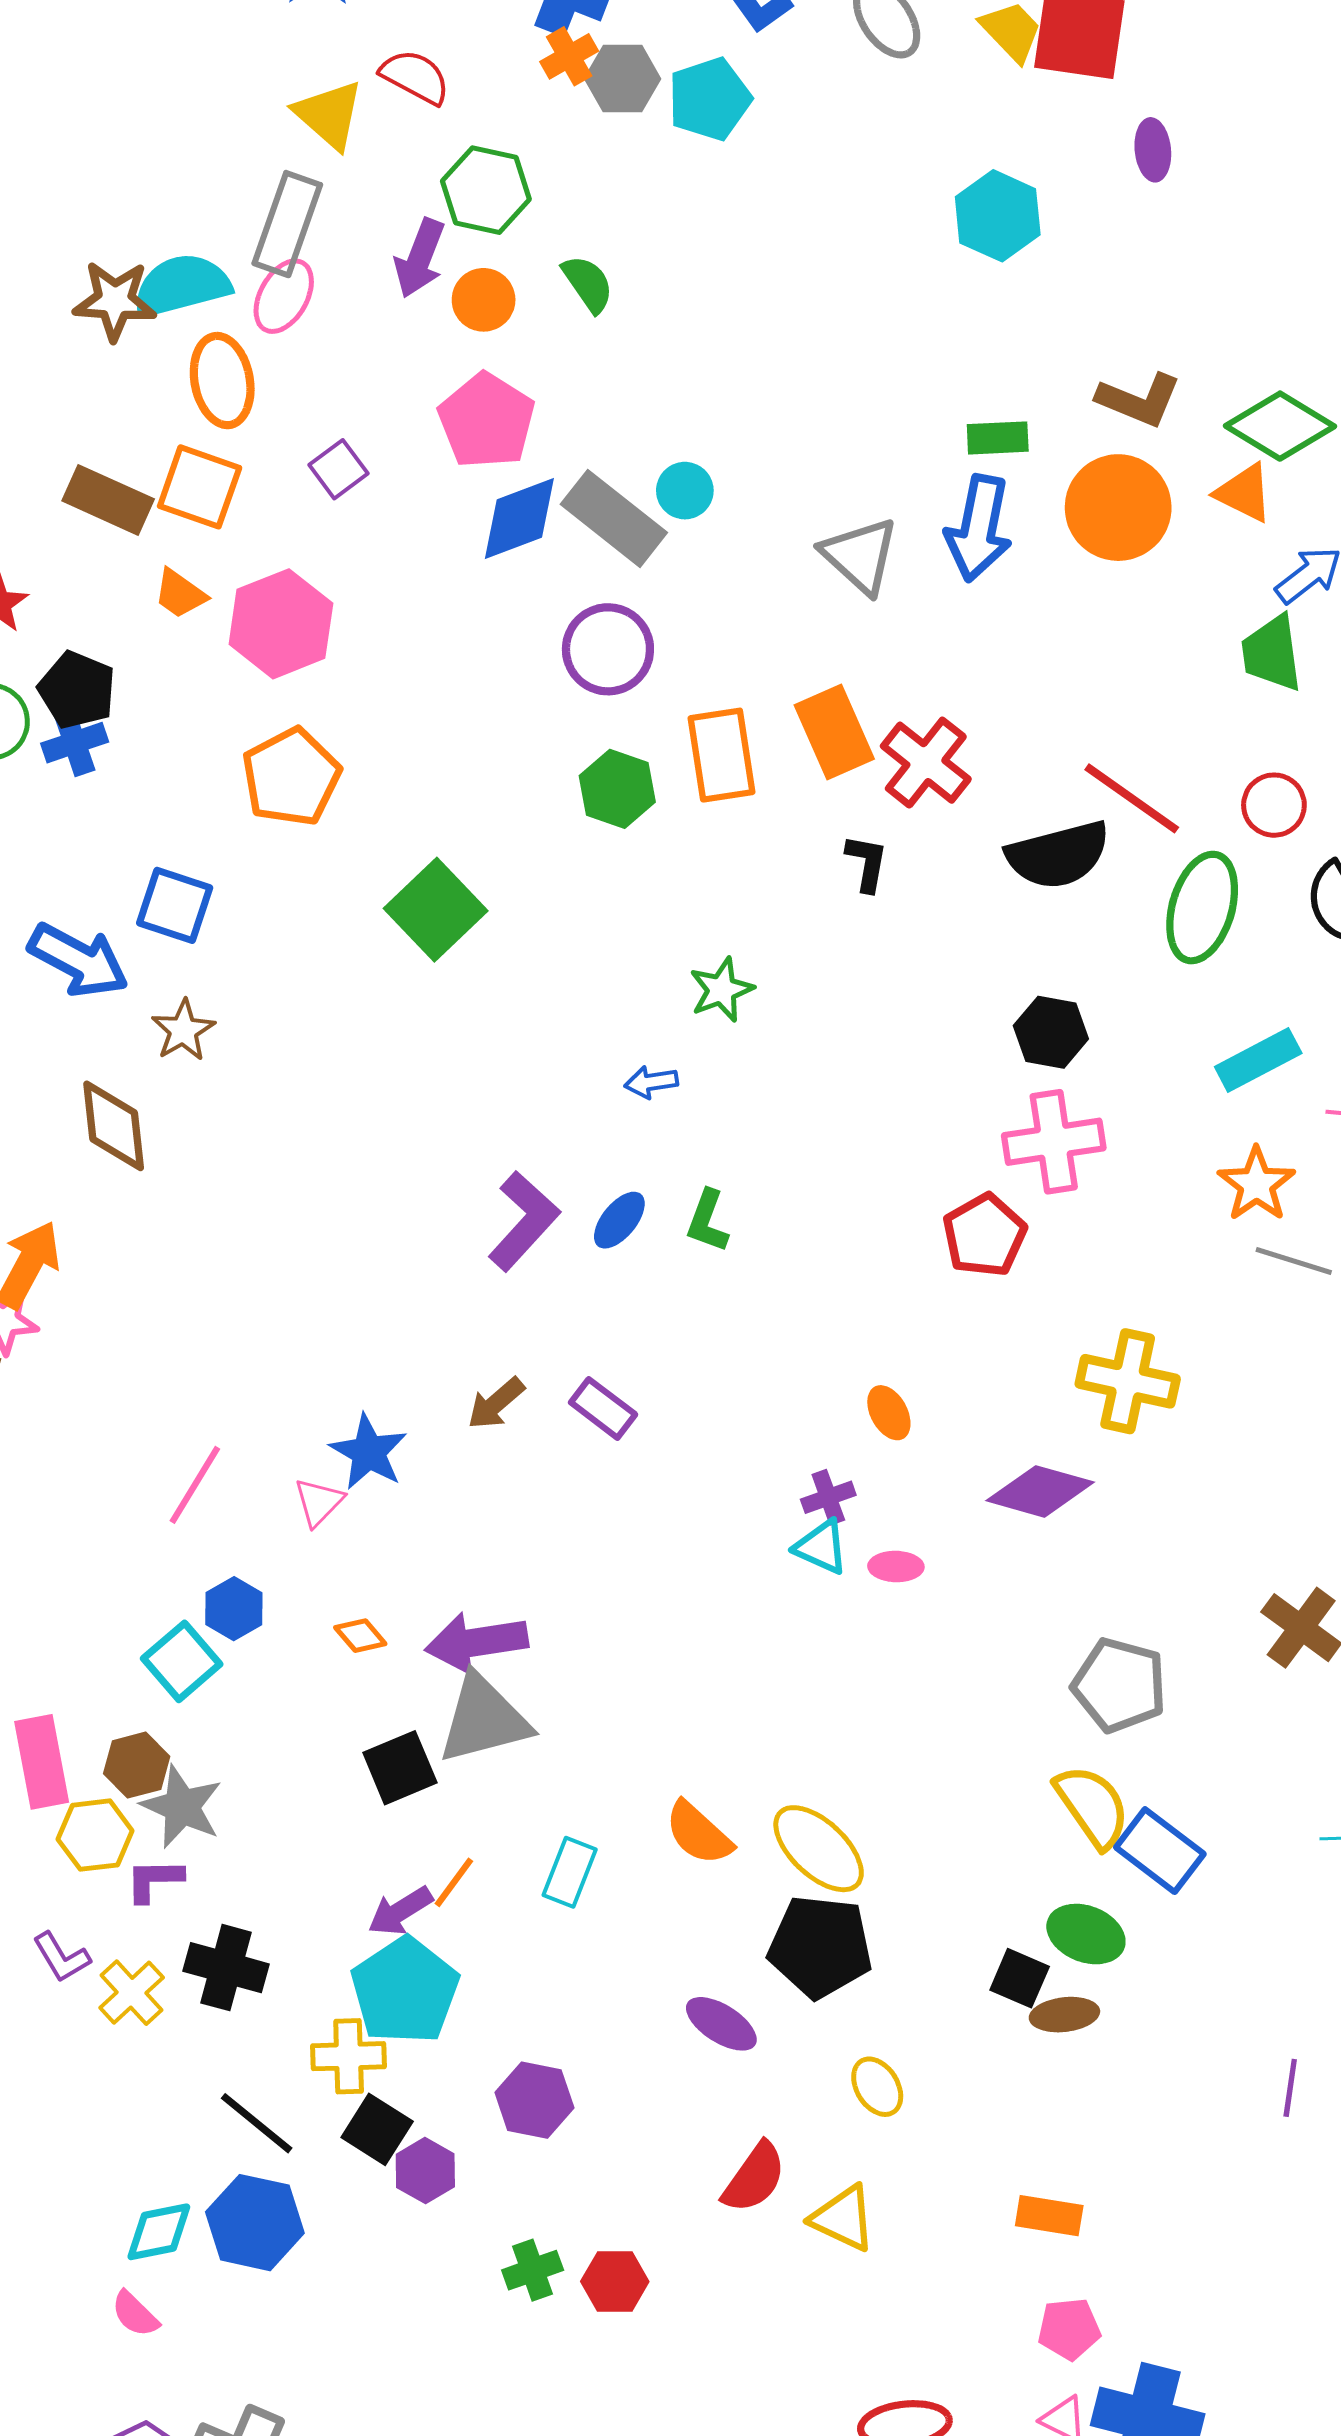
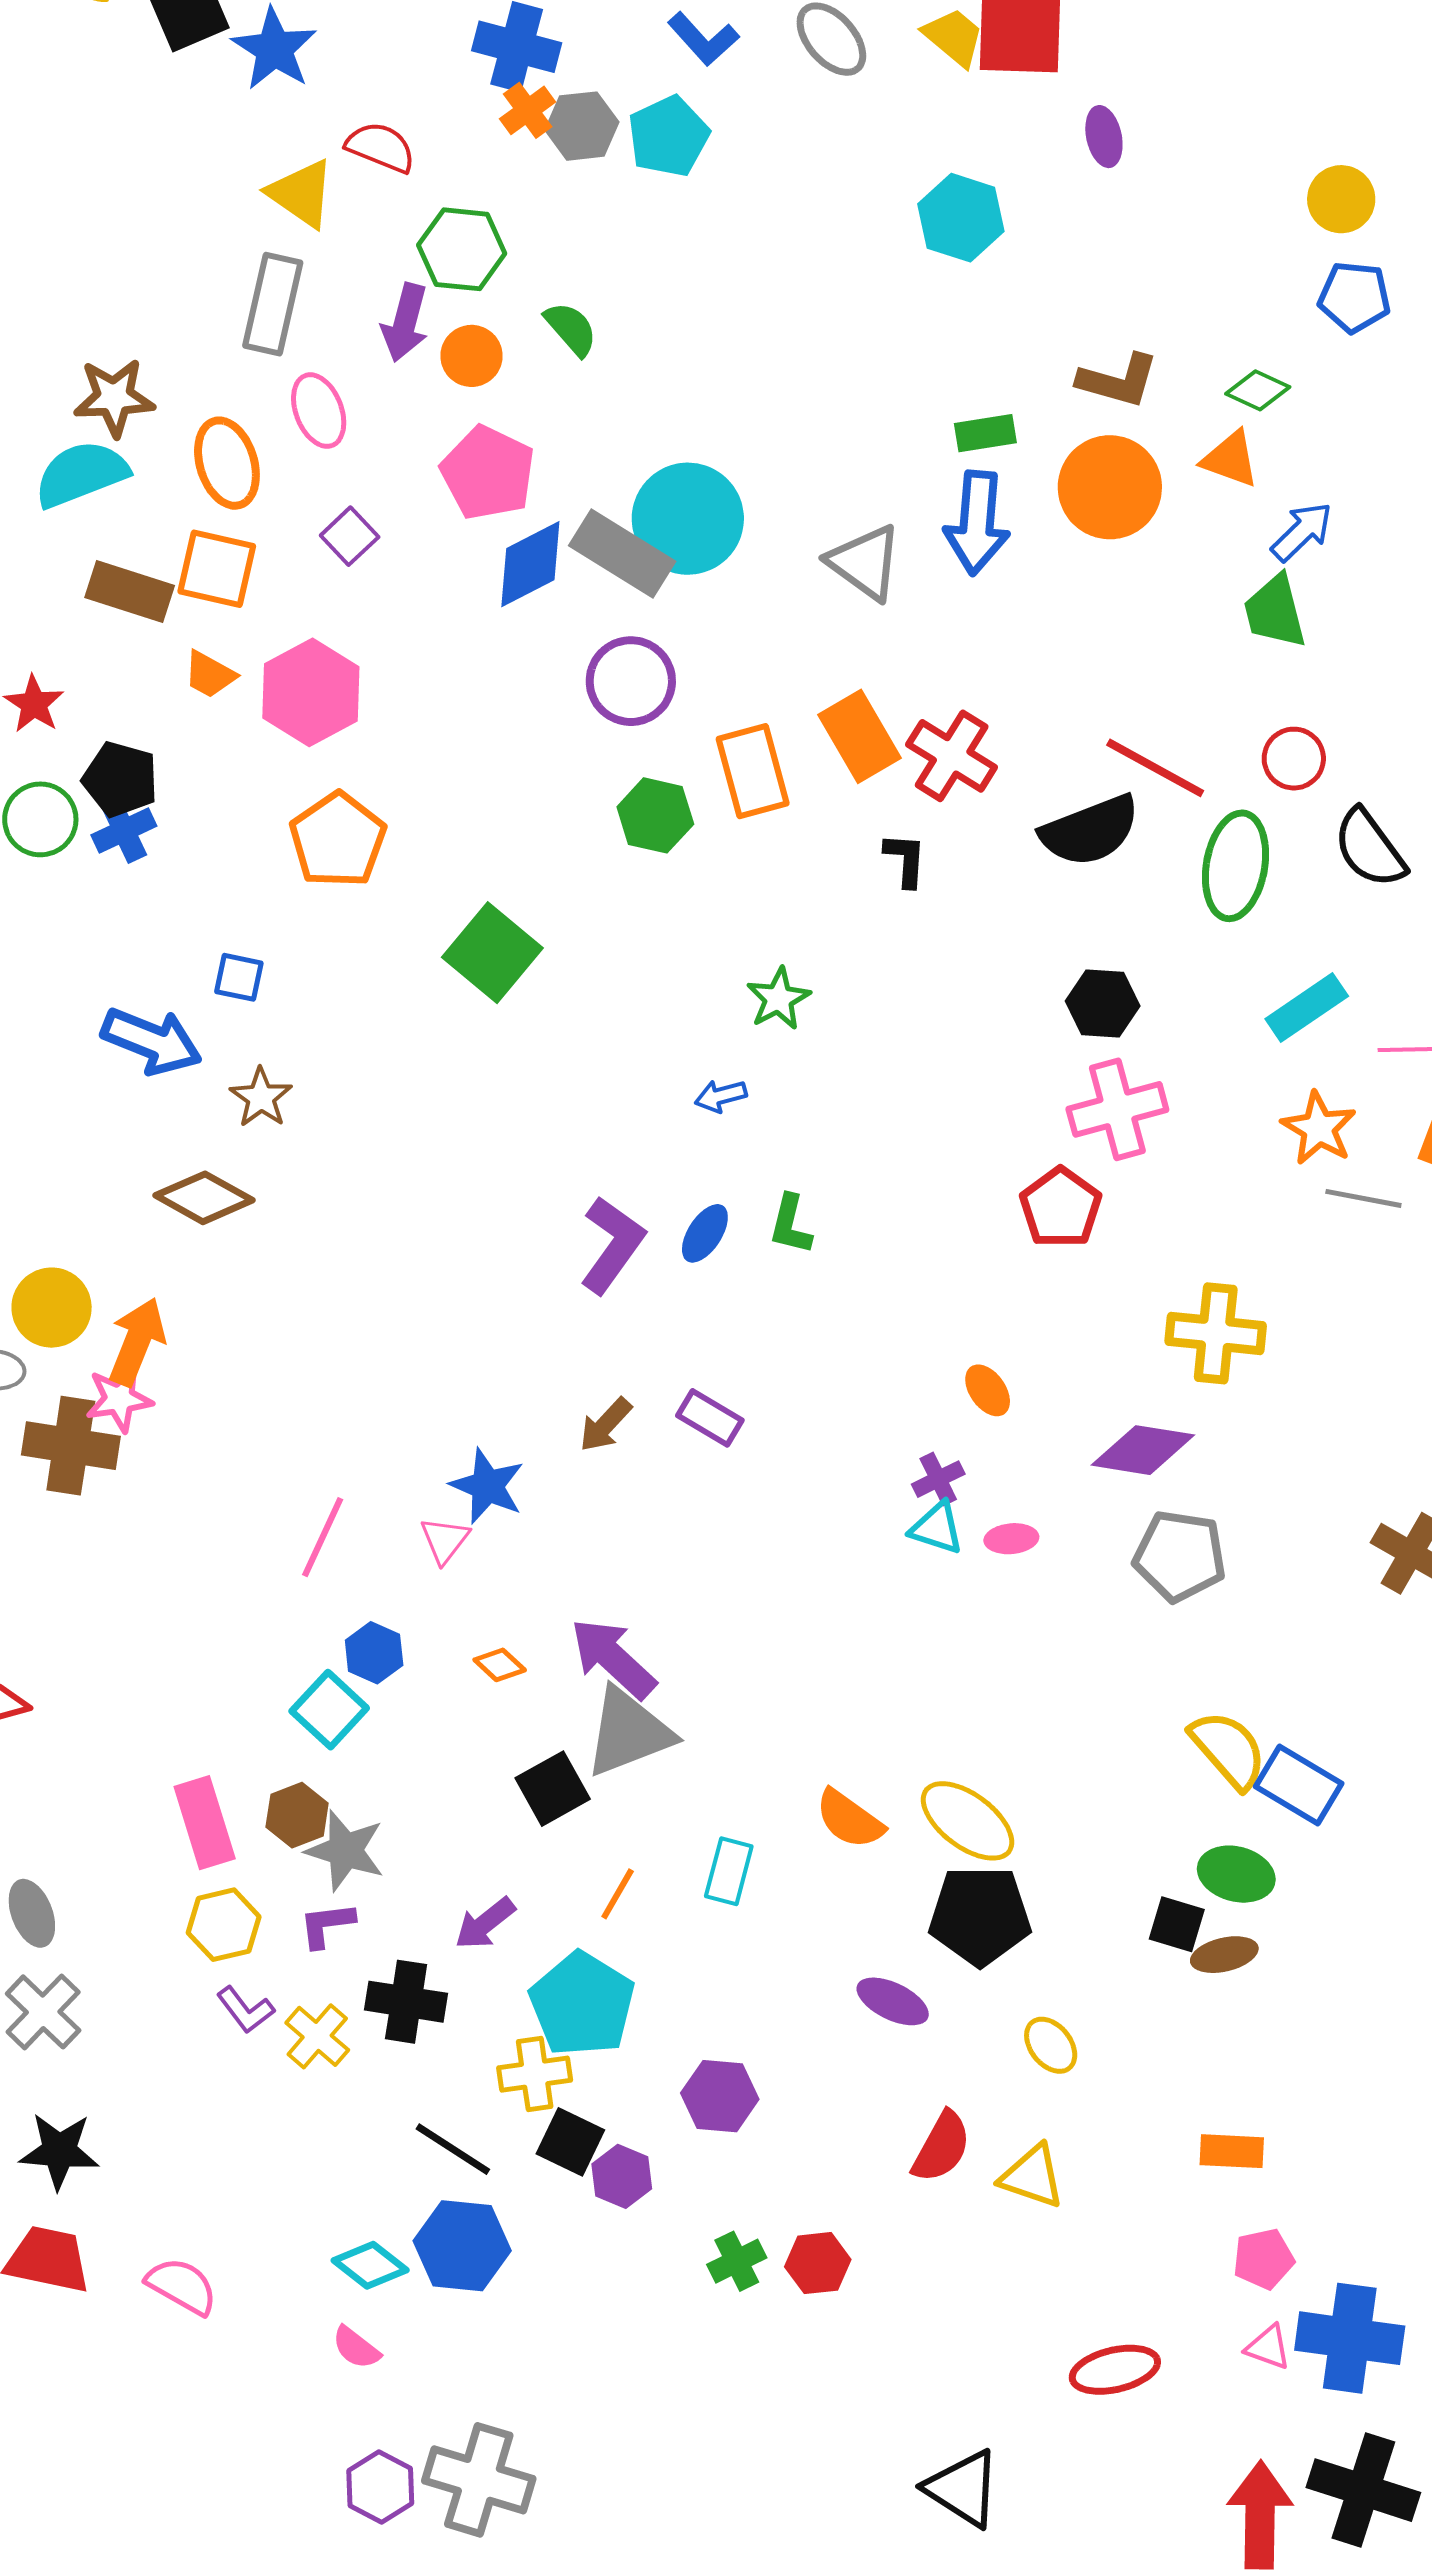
cyan semicircle: (182, 286) -> (81, 474), moved
pink ellipse: (284, 296) -> (319, 411), moved, turned -44
green diamond: (1280, 426) -> (1258, 390), size x0.6
cyan circle: (685, 491) -> (688, 519), size x2.0
blue square: (175, 905) -> (239, 977), size x0.7
brown diamond: (114, 1126) -> (204, 1198), turned -48
purple arrow: (477, 1642) -> (613, 1658), turned 58
gray pentagon: (1119, 1685) -> (1180, 1556), moved
yellow hexagon: (95, 1835) -> (224, 1925), moved
purple arrow: (400, 1911) -> (485, 1923), moved
cyan diamond: (159, 2232) -> (370, 2265), turned 56

